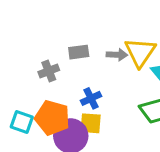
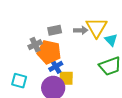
blue cross: (91, 98) -> (56, 66), moved
orange pentagon: (52, 118) -> (49, 52), moved

